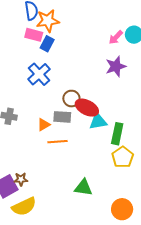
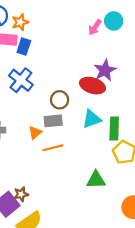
orange star: (48, 21) -> (20, 22), size x0.7
purple star: (116, 66) -> (105, 70), moved
red ellipse: (87, 108) -> (92, 86), moved
green triangle: (83, 188) -> (96, 180), moved

